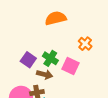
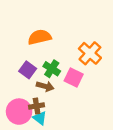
orange semicircle: (56, 18) -> (40, 37), moved
orange cross: (85, 44) -> (90, 53), size x1.5

